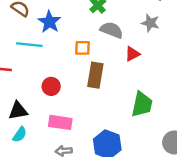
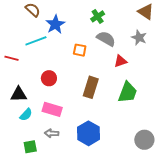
cyan line: (29, 45) -> (36, 41), turned -35
brown rectangle: (95, 75) -> (91, 87), moved
green trapezoid: (142, 104) -> (128, 92), moved
cyan semicircle: (20, 134) -> (26, 115), moved

